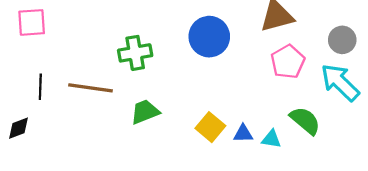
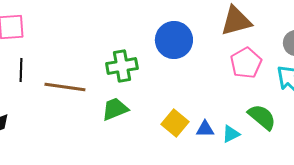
green cross: (135, 53) -> (122, 66), moved
black line: (40, 87) -> (21, 70), moved
cyan triangle: (271, 139) -> (231, 134), turned -36

